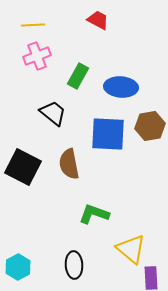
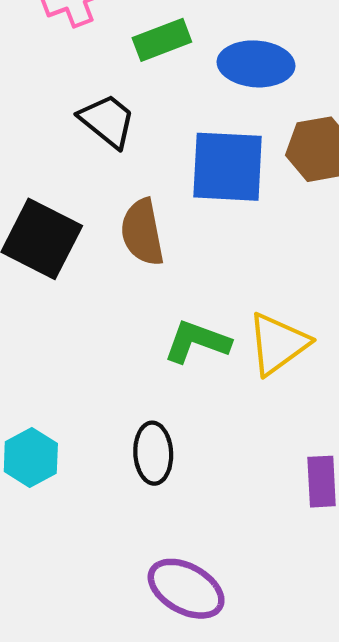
green rectangle: (78, 76) -> (162, 40), turned 40
yellow triangle: (131, 249) -> (278, 344), moved, turned 44

